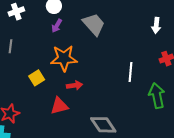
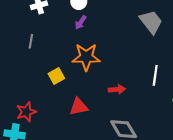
gray trapezoid: (94, 24) -> (151, 22), moved
red arrow: (74, 85) -> (117, 89), moved

